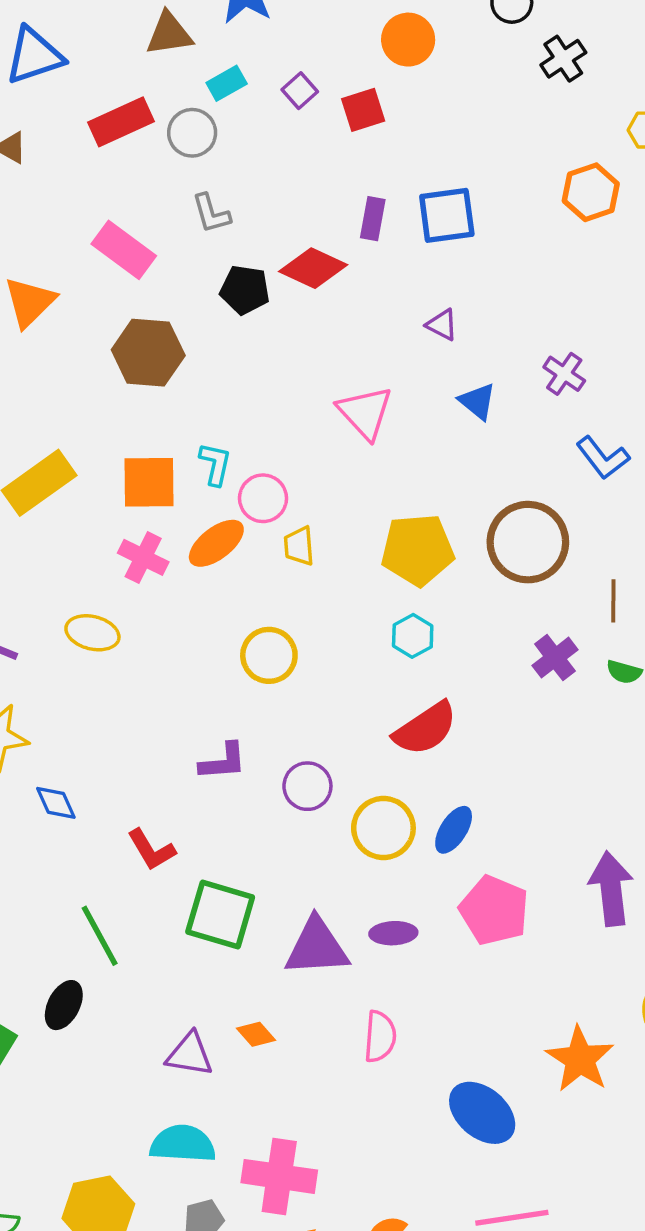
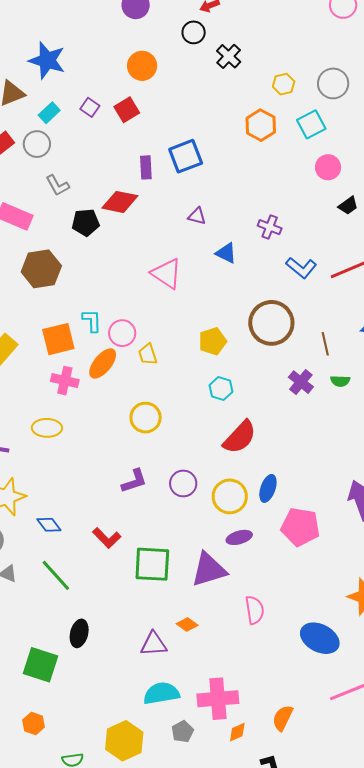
yellow pentagon: (417, 550) -> (213, 341), size x0.7
purple ellipse: (393, 933) -> (239, 537), moved
green line: (100, 936) -> (56, 575), moved

